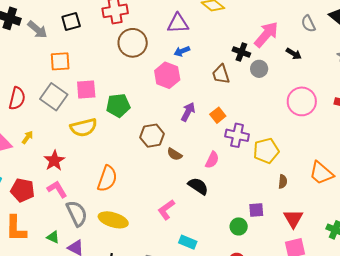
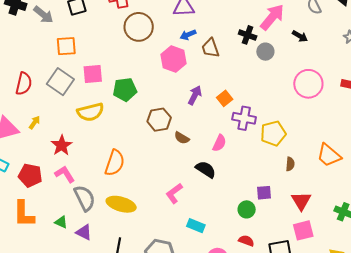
brown trapezoid: (221, 74) -> (210, 48), moved

